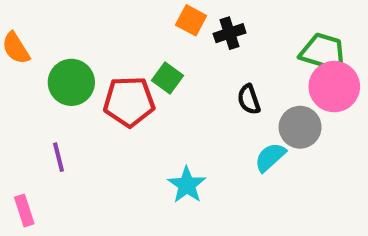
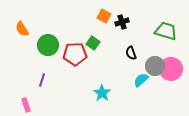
pink circle: (334, 87) -> (171, 69), moved
purple line: (59, 157) -> (42, 80), turned 32

